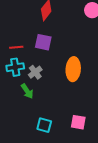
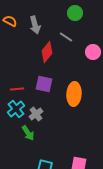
cyan cross: (15, 67) -> (16, 109), turned -30
orange ellipse: (73, 69) -> (74, 94), moved

